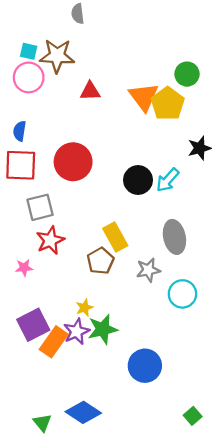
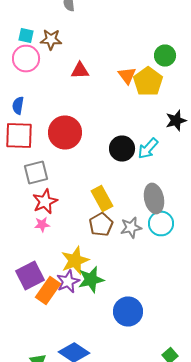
brown star: (57, 56) -> (51, 40), size x0.7
orange triangle: (144, 97) -> (127, 76), size x0.7
brown pentagon: (100, 261) -> (101, 224), moved
pink star: (24, 268) -> (42, 224), moved
cyan circle: (182, 294) -> (161, 224), moved
yellow star: (84, 308) -> (75, 260), size x1.8

